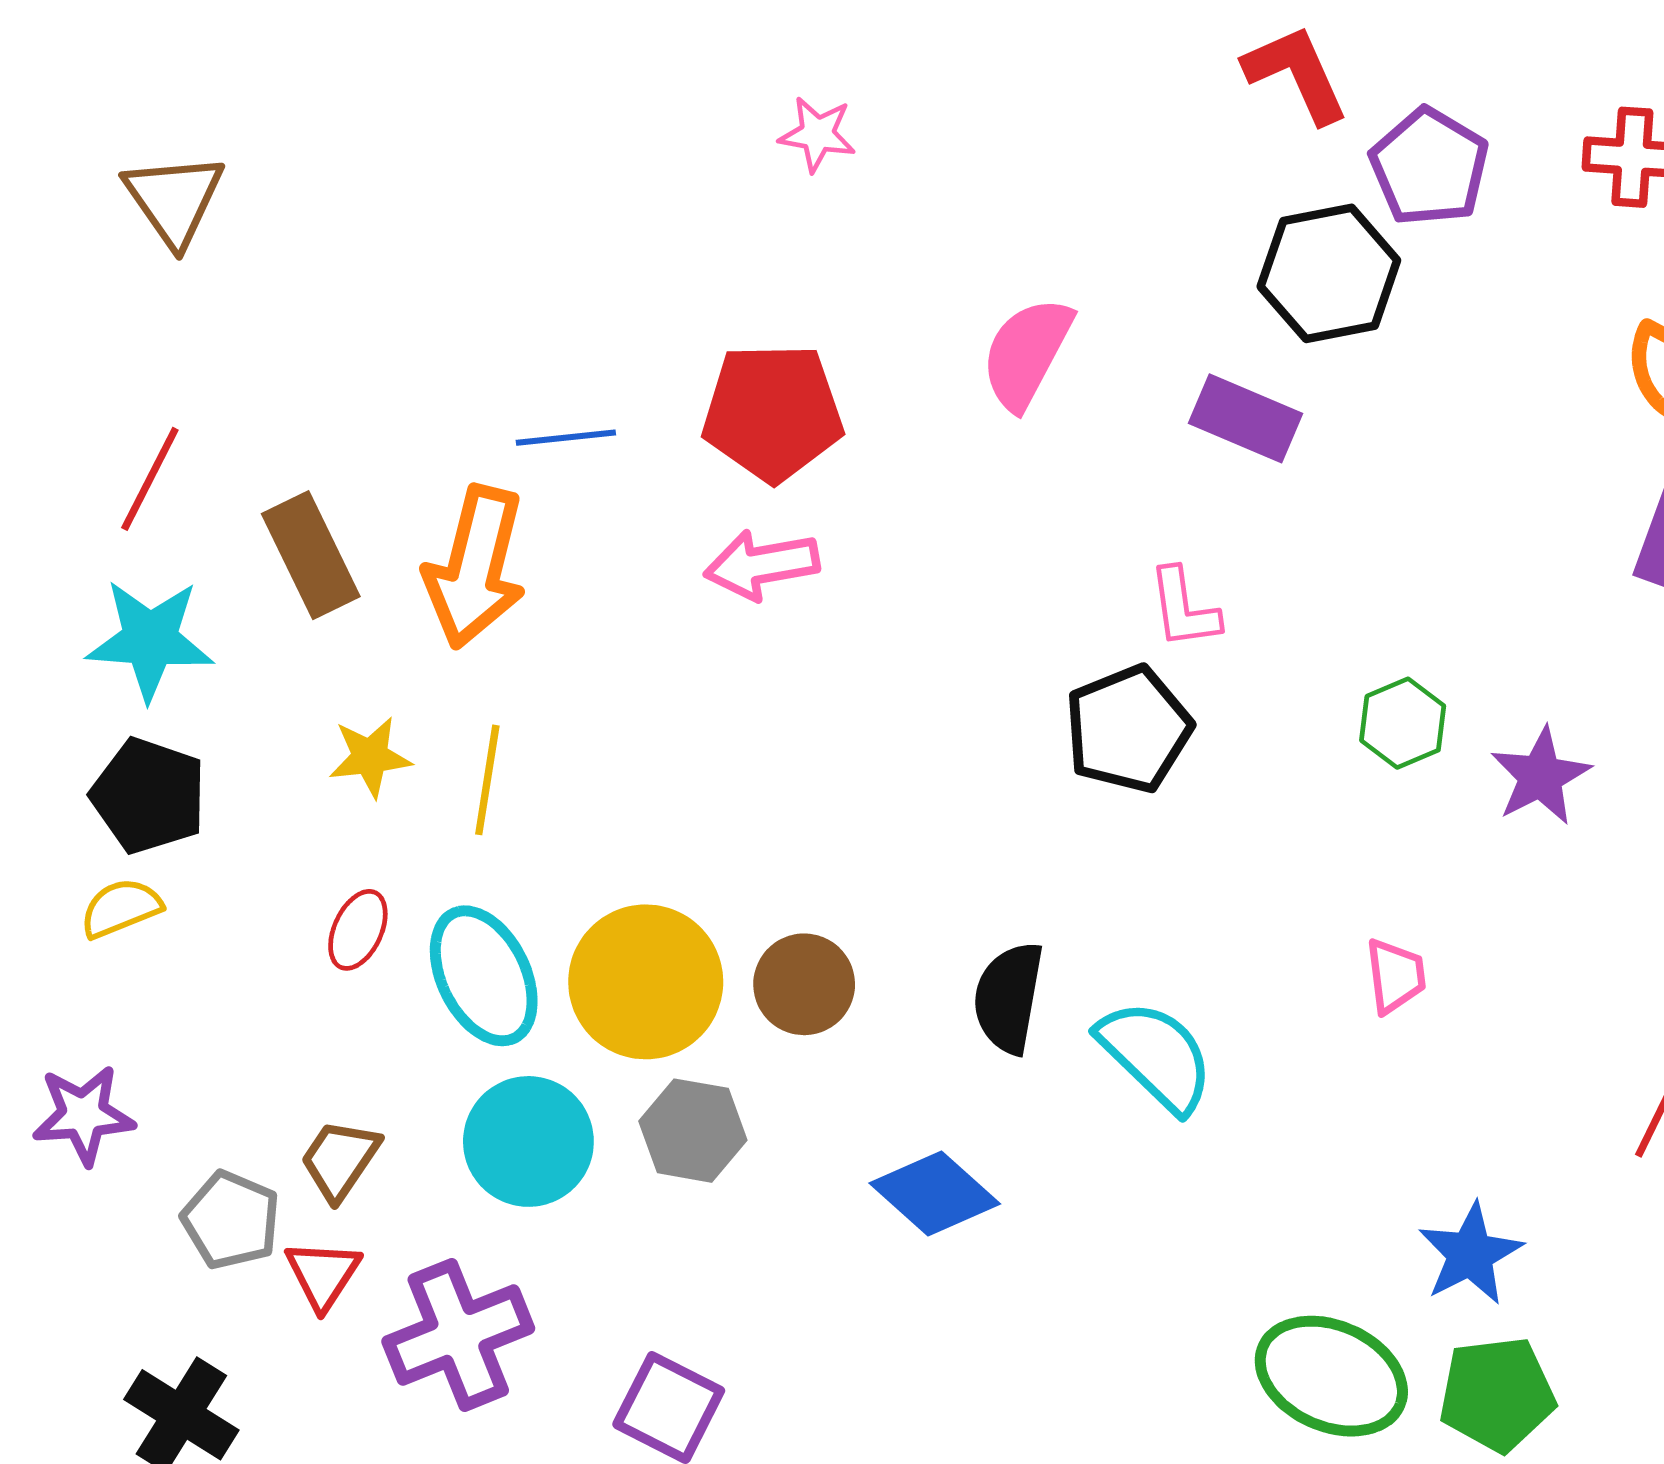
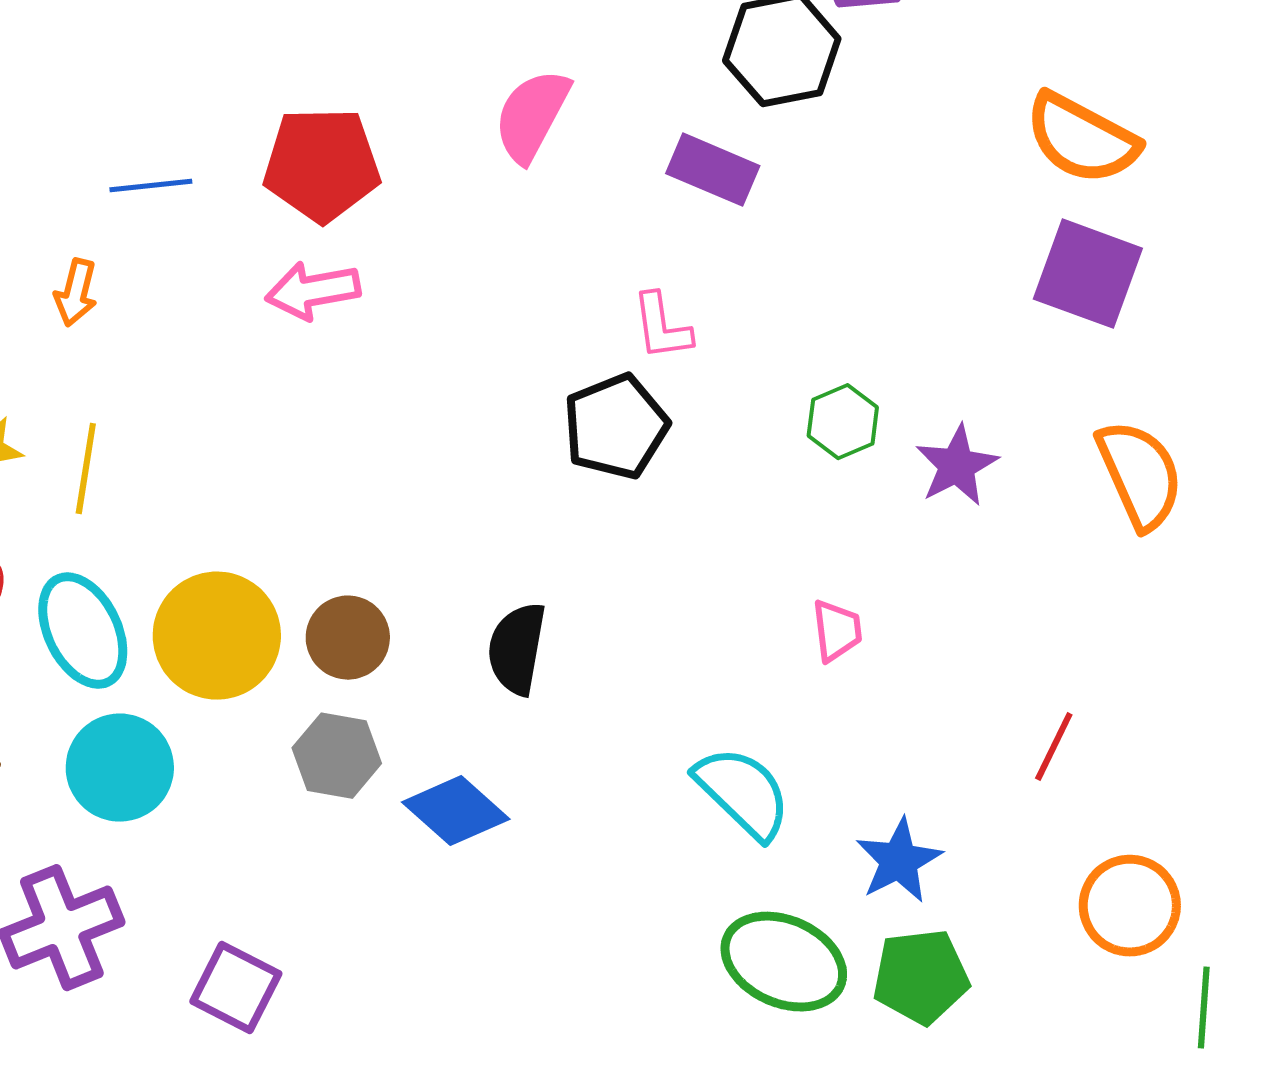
orange arrow: (475, 567) -> (76, 293), size x0.5
cyan semicircle: (1156, 1056) -> (743, 793), moved
gray hexagon: (693, 1131) -> (337, 756), moved

